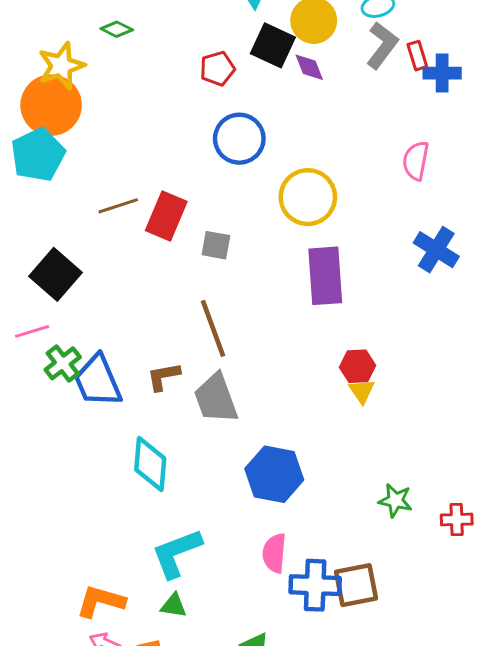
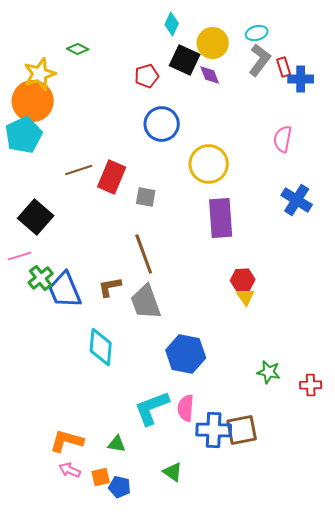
cyan L-shape: (177, 553) -> (152, 408), moved

